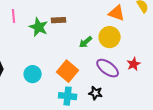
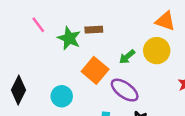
pink line: (14, 16) -> (38, 25), turned -32
purple ellipse: (108, 68) -> (125, 90), moved
orange square: (68, 71) -> (95, 70), moved

